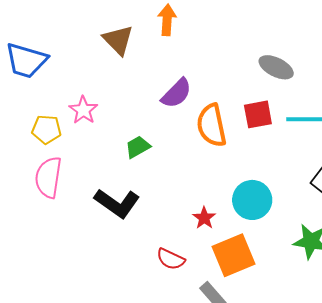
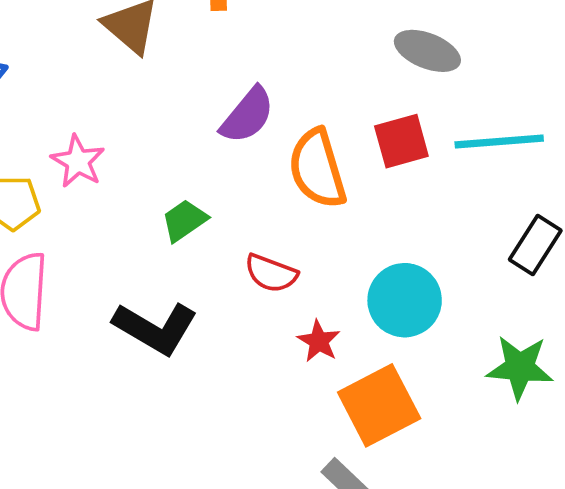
red semicircle: (171, 259) -> (271, 273), moved

